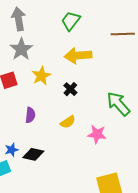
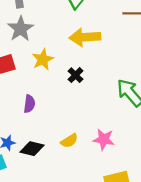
yellow semicircle: (68, 122) -> (69, 141), moved
pink star: (97, 134) -> (104, 139), moved

